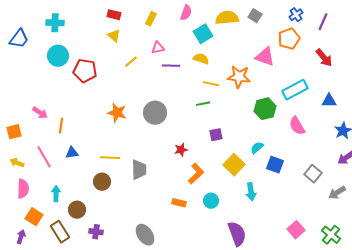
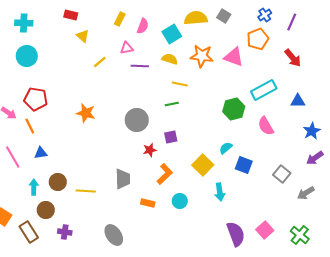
pink semicircle: (186, 13) -> (143, 26), moved
red rectangle: (114, 15) -> (71, 15), moved
red pentagon: (85, 71) -> (36, 99), moved
orange star: (239, 77) -> (202, 56), moved
gray circle: (155, 113) -> (137, 120), moved
orange line: (61, 126) -> (30, 126), turned -35
purple square: (216, 135) -> (171, 137), moved
yellow line: (110, 158) -> (86, 191), moved
gray trapezoid: (139, 170) -> (123, 179), moved
brown circle: (102, 182) -> (58, 182), moved
cyan arrow: (56, 194) -> (34, 187), moved
purple semicircle: (237, 234) -> (236, 234), moved

